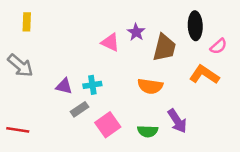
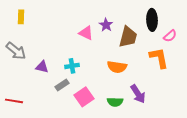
orange L-shape: (204, 75) -> (159, 58), turned 45
purple triangle: (64, 86) -> (42, 67), moved

